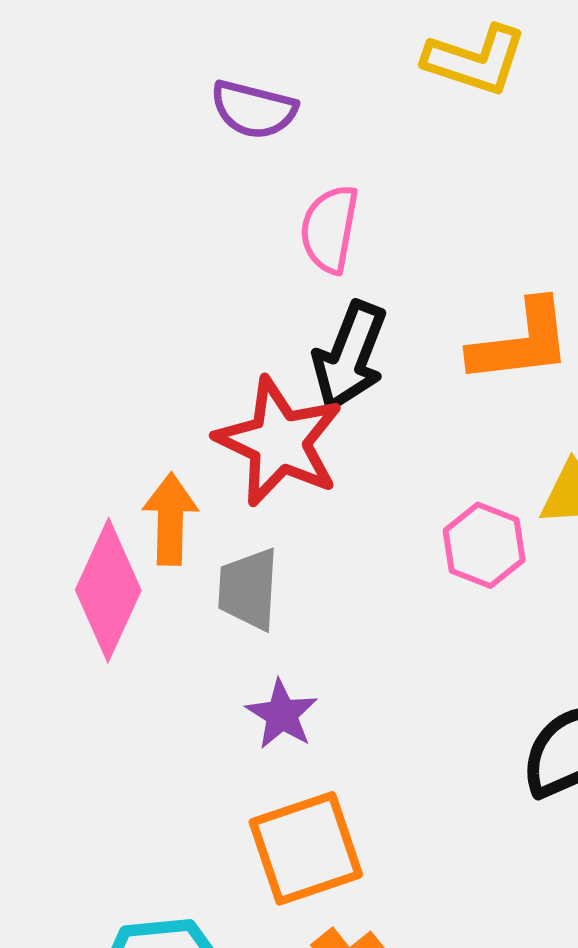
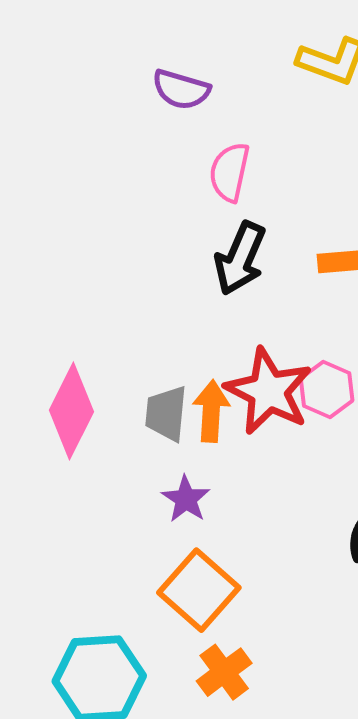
red star: (279, 442) -> (268, 391), moved
orange arrow: (170, 519) -> (211, 411), moved
orange square: (306, 848) -> (199, 590), turned -32

